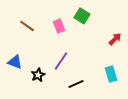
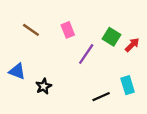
green square: (82, 16) -> (111, 37), moved
purple line: (61, 61) -> (86, 54), moved
black line: (76, 84) -> (101, 97), moved

